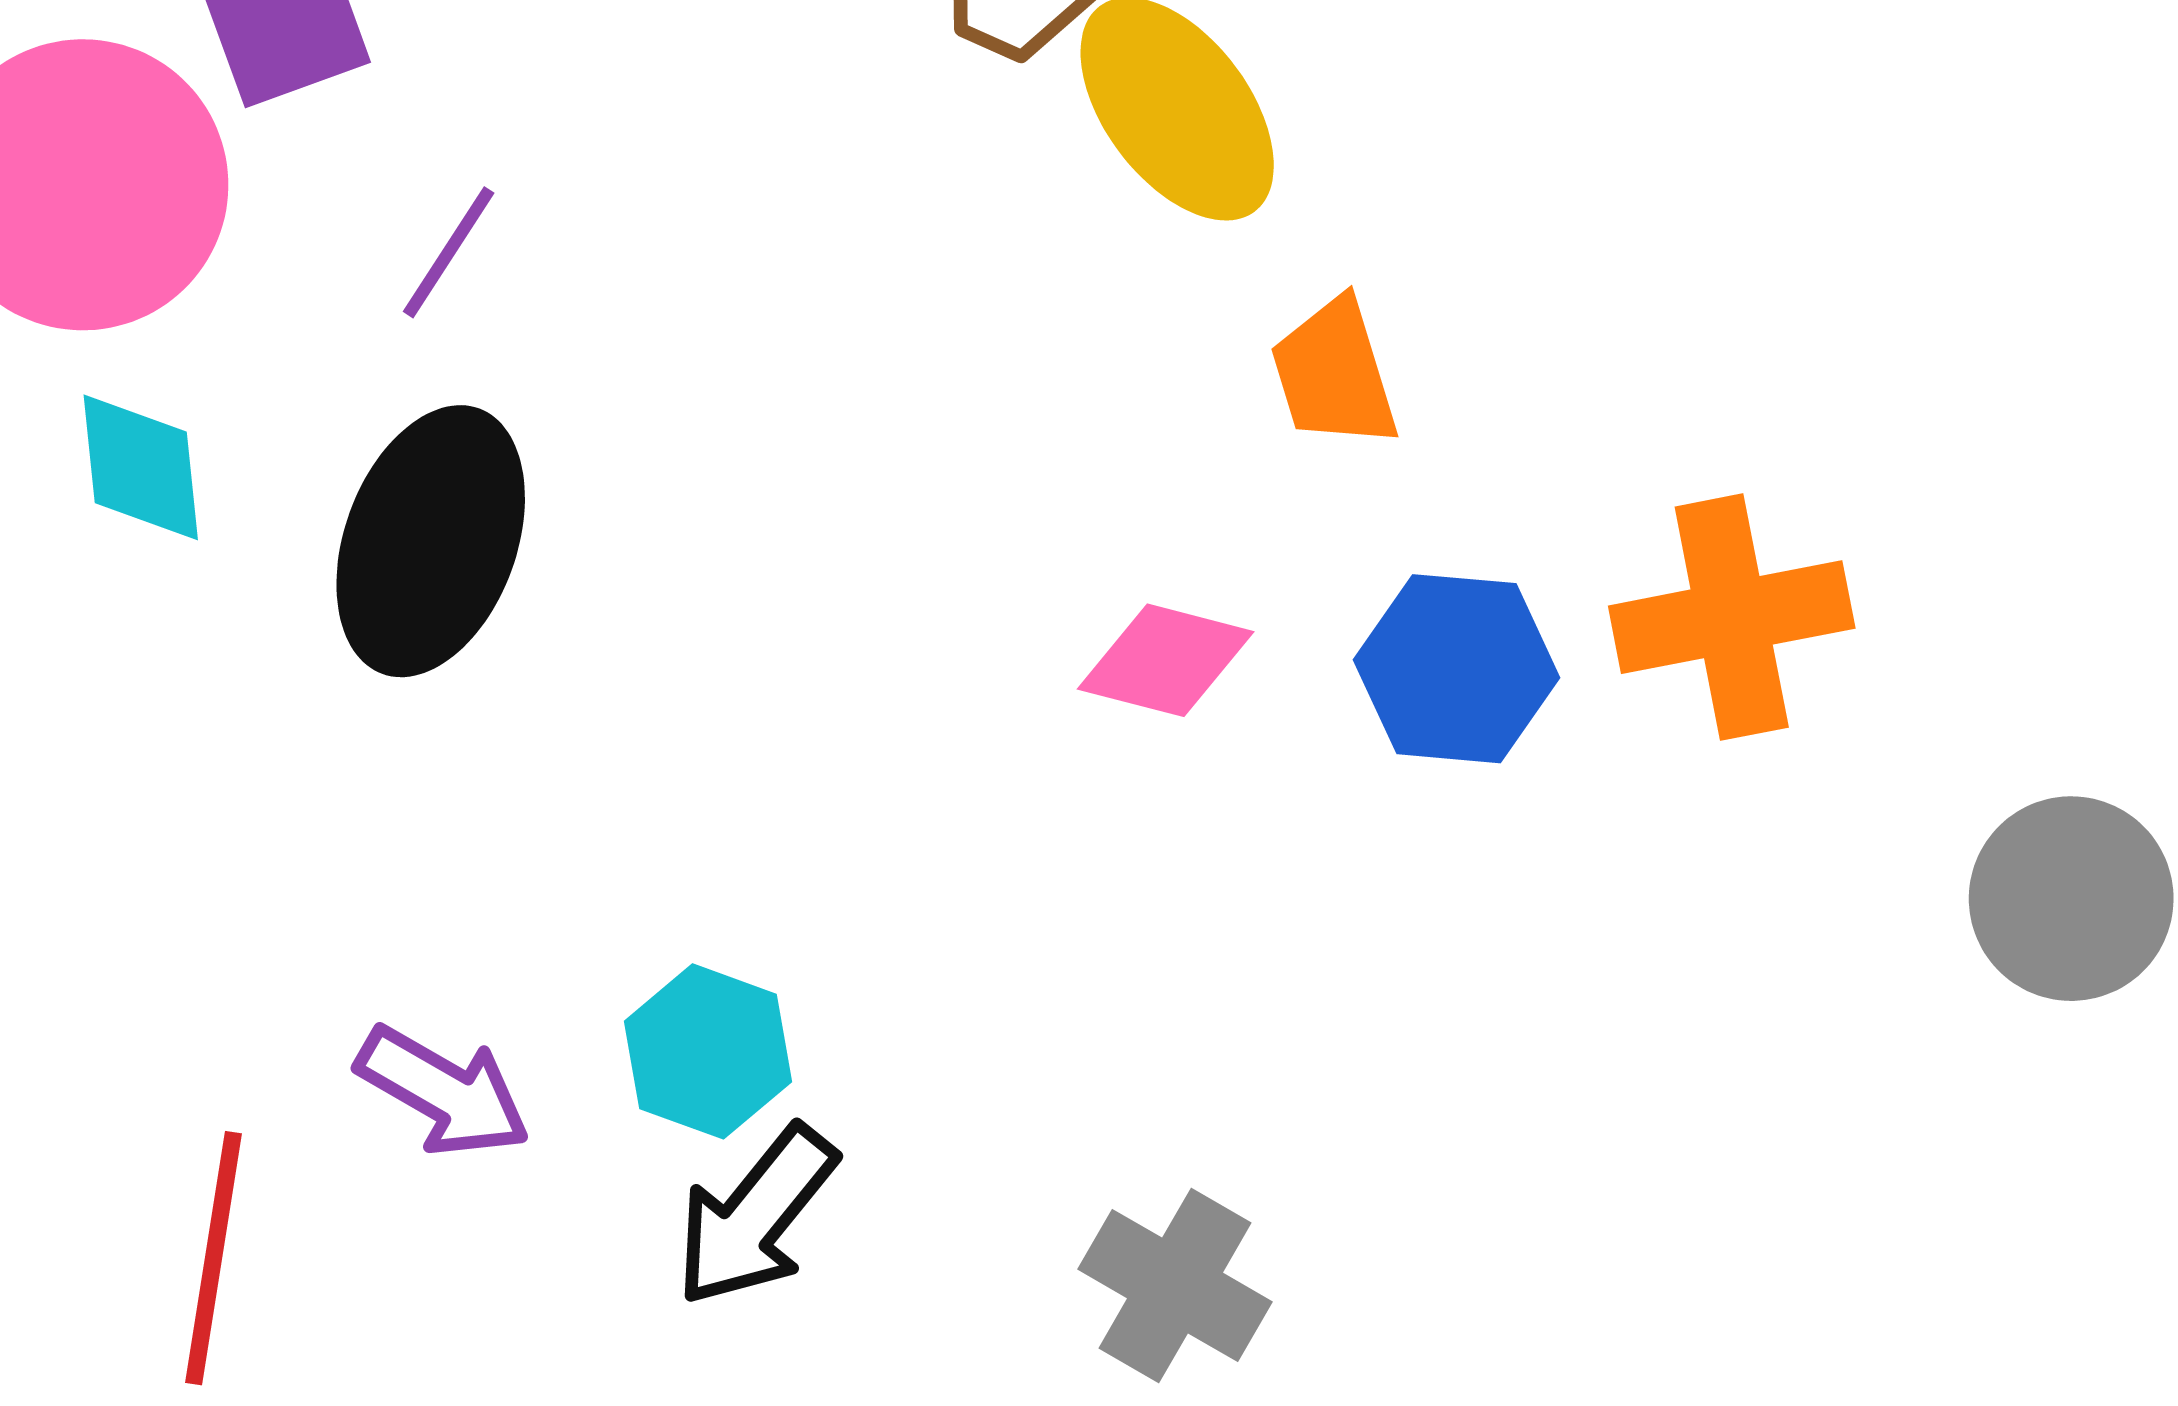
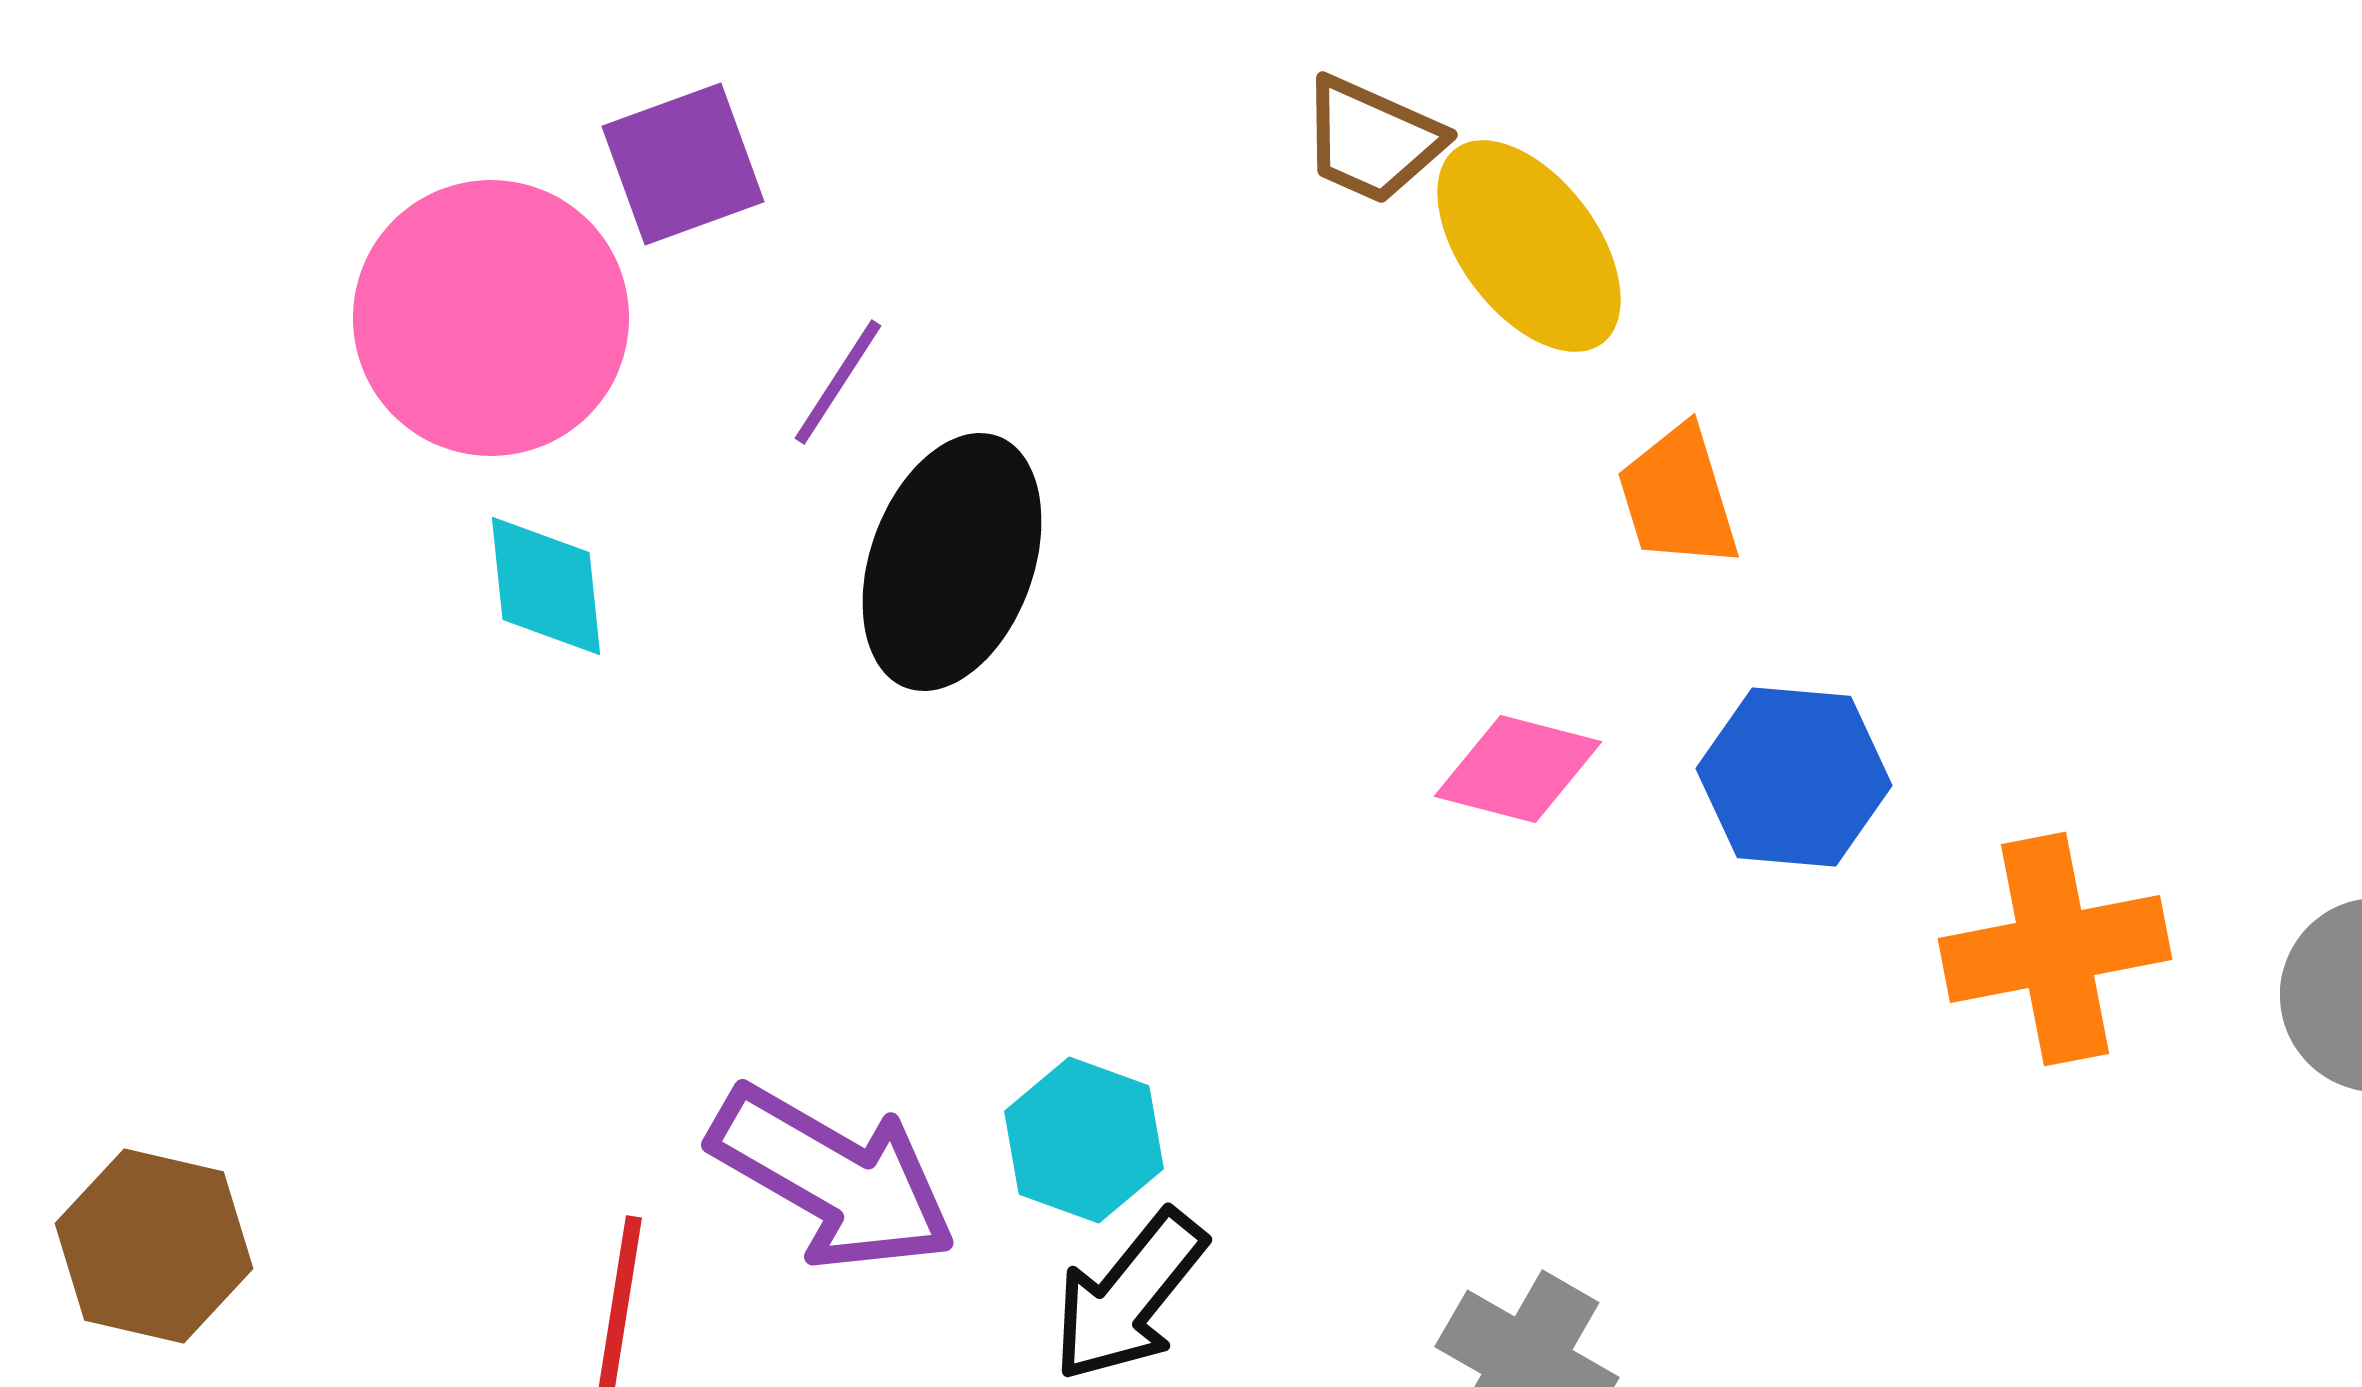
black ellipse: (431, 541) -> (952, 562), moved
orange cross: (1732, 617) -> (2055, 949), moved
purple arrow: (443, 1092) -> (833, 1178), size x1.5

